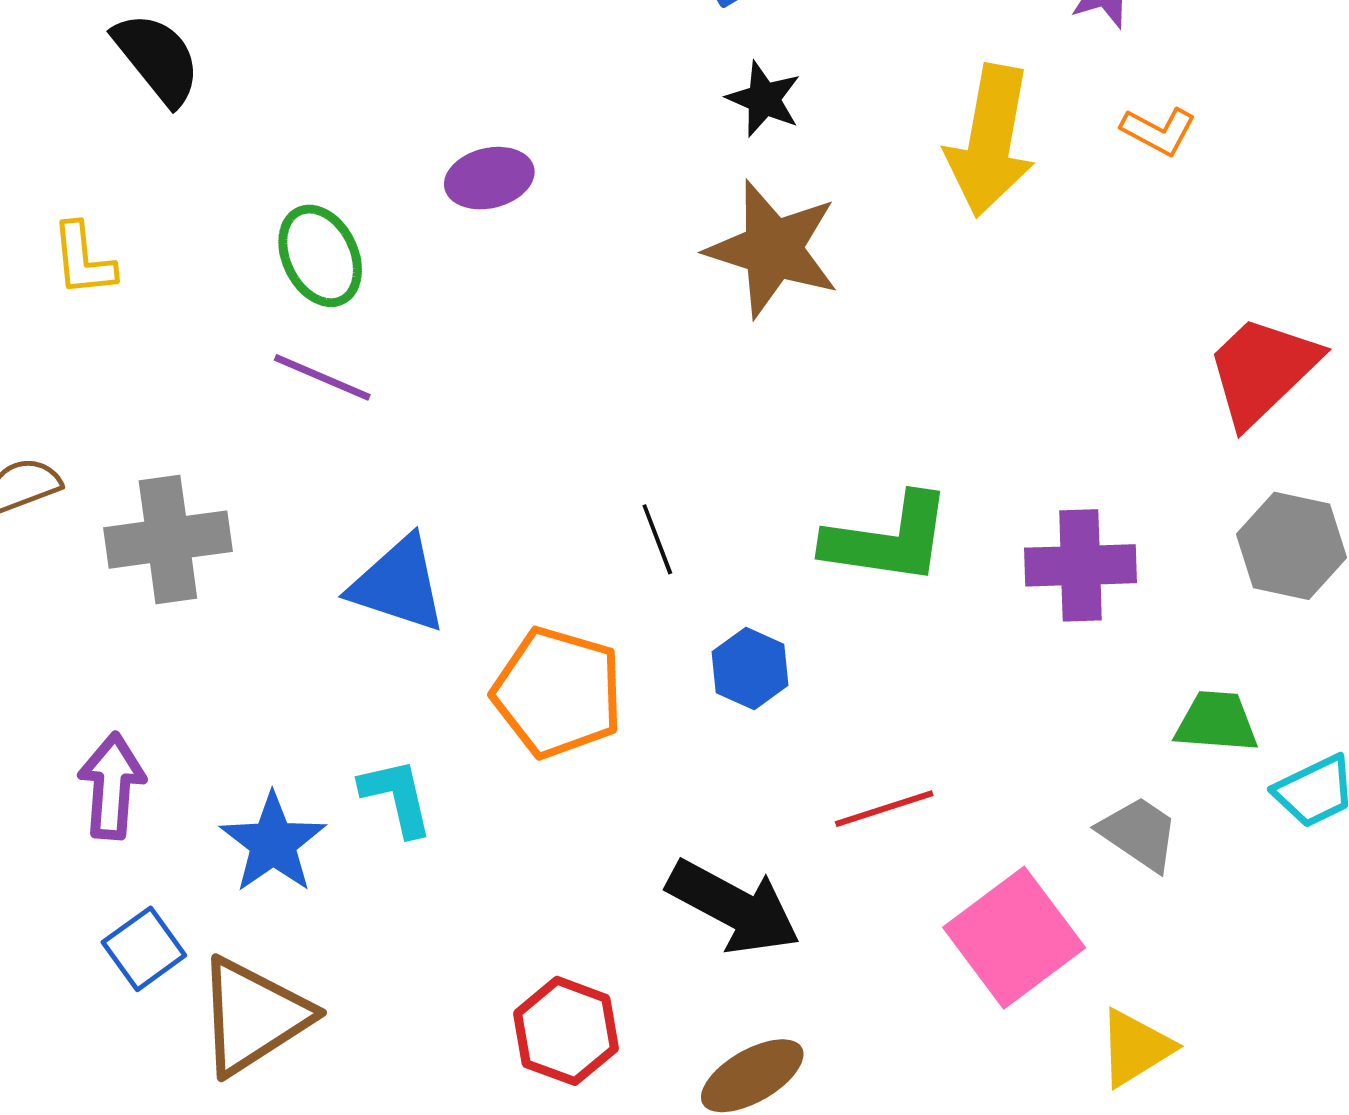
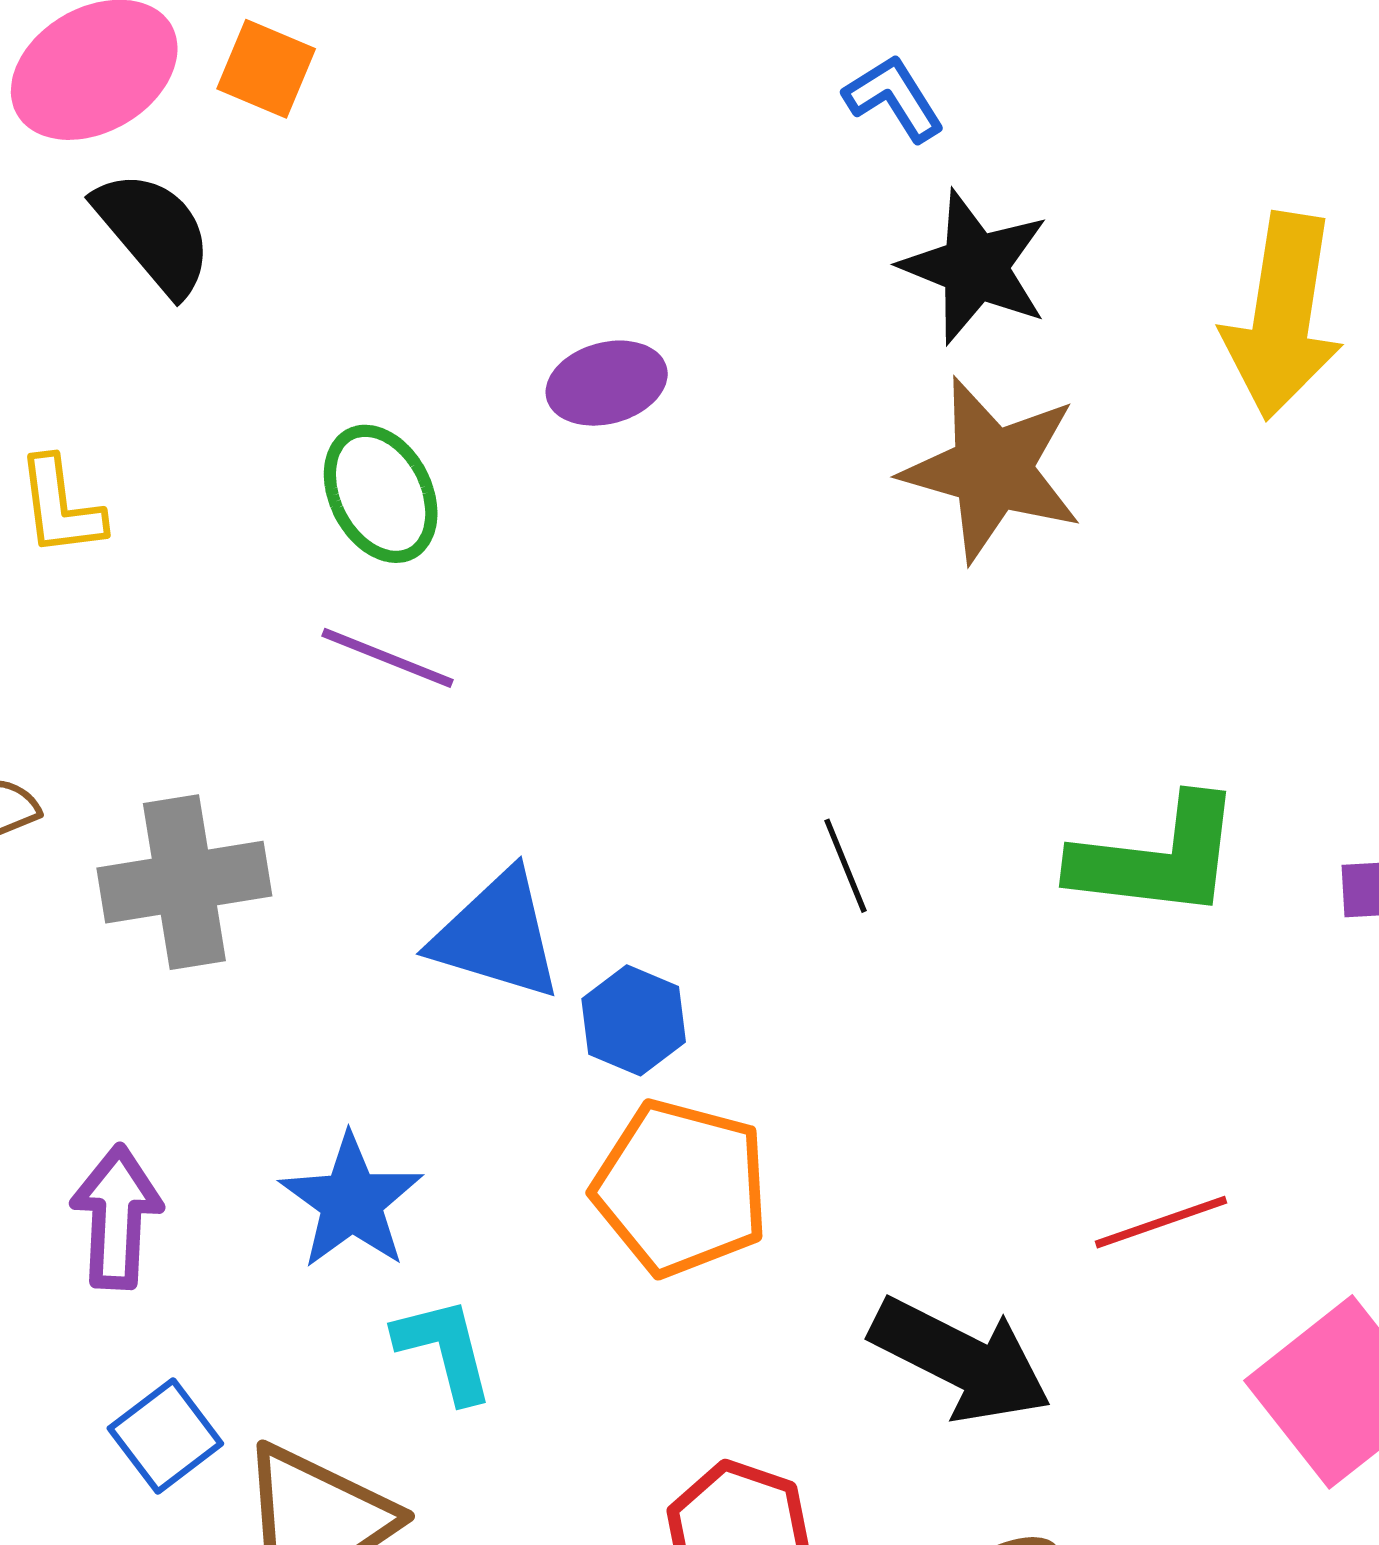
black star: (764, 99) -> (975, 267), size x1.5
blue hexagon: (750, 668) -> (634, 1020), moved
orange pentagon: (558, 692) -> (681, 1188), moved
cyan L-shape: (397, 797) -> (444, 1349), moved
blue star: (273, 843) -> (351, 1201), moved

